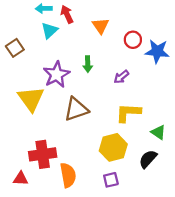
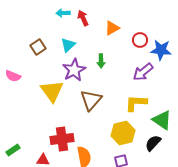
orange triangle: (100, 26) -> (112, 28), turned 35
cyan triangle: (50, 30) -> (68, 45), moved
purple arrow: (121, 77) -> (143, 72), moved, size x1.5
brown triangle: (76, 109) -> (91, 100), turned -30
green triangle: (158, 132) -> (162, 120), size x1.5

